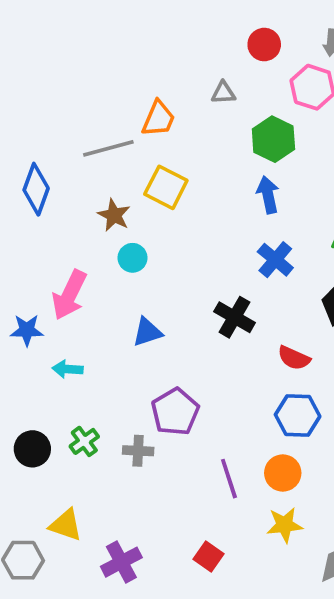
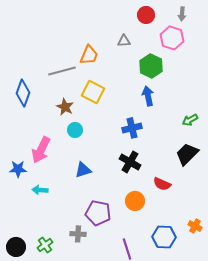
blue cross: (275, 260) -> (132, 128), moved, turned 36
purple pentagon: (175, 412) -> (98, 213), turned -30
blue hexagon: (298, 415) -> (164, 237), moved
green cross: (84, 441) -> (45, 245), moved
black circle: (32, 449) -> (16, 247), moved
orange circle: (283, 473) -> (135, 201), moved

